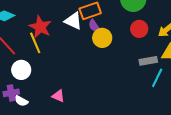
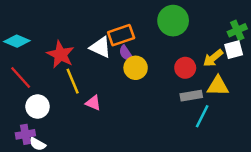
red circle: (139, 29) -> (185, 68), moved
yellow line: (35, 43) -> (73, 81), moved
pink triangle: (58, 96) -> (93, 103), moved

